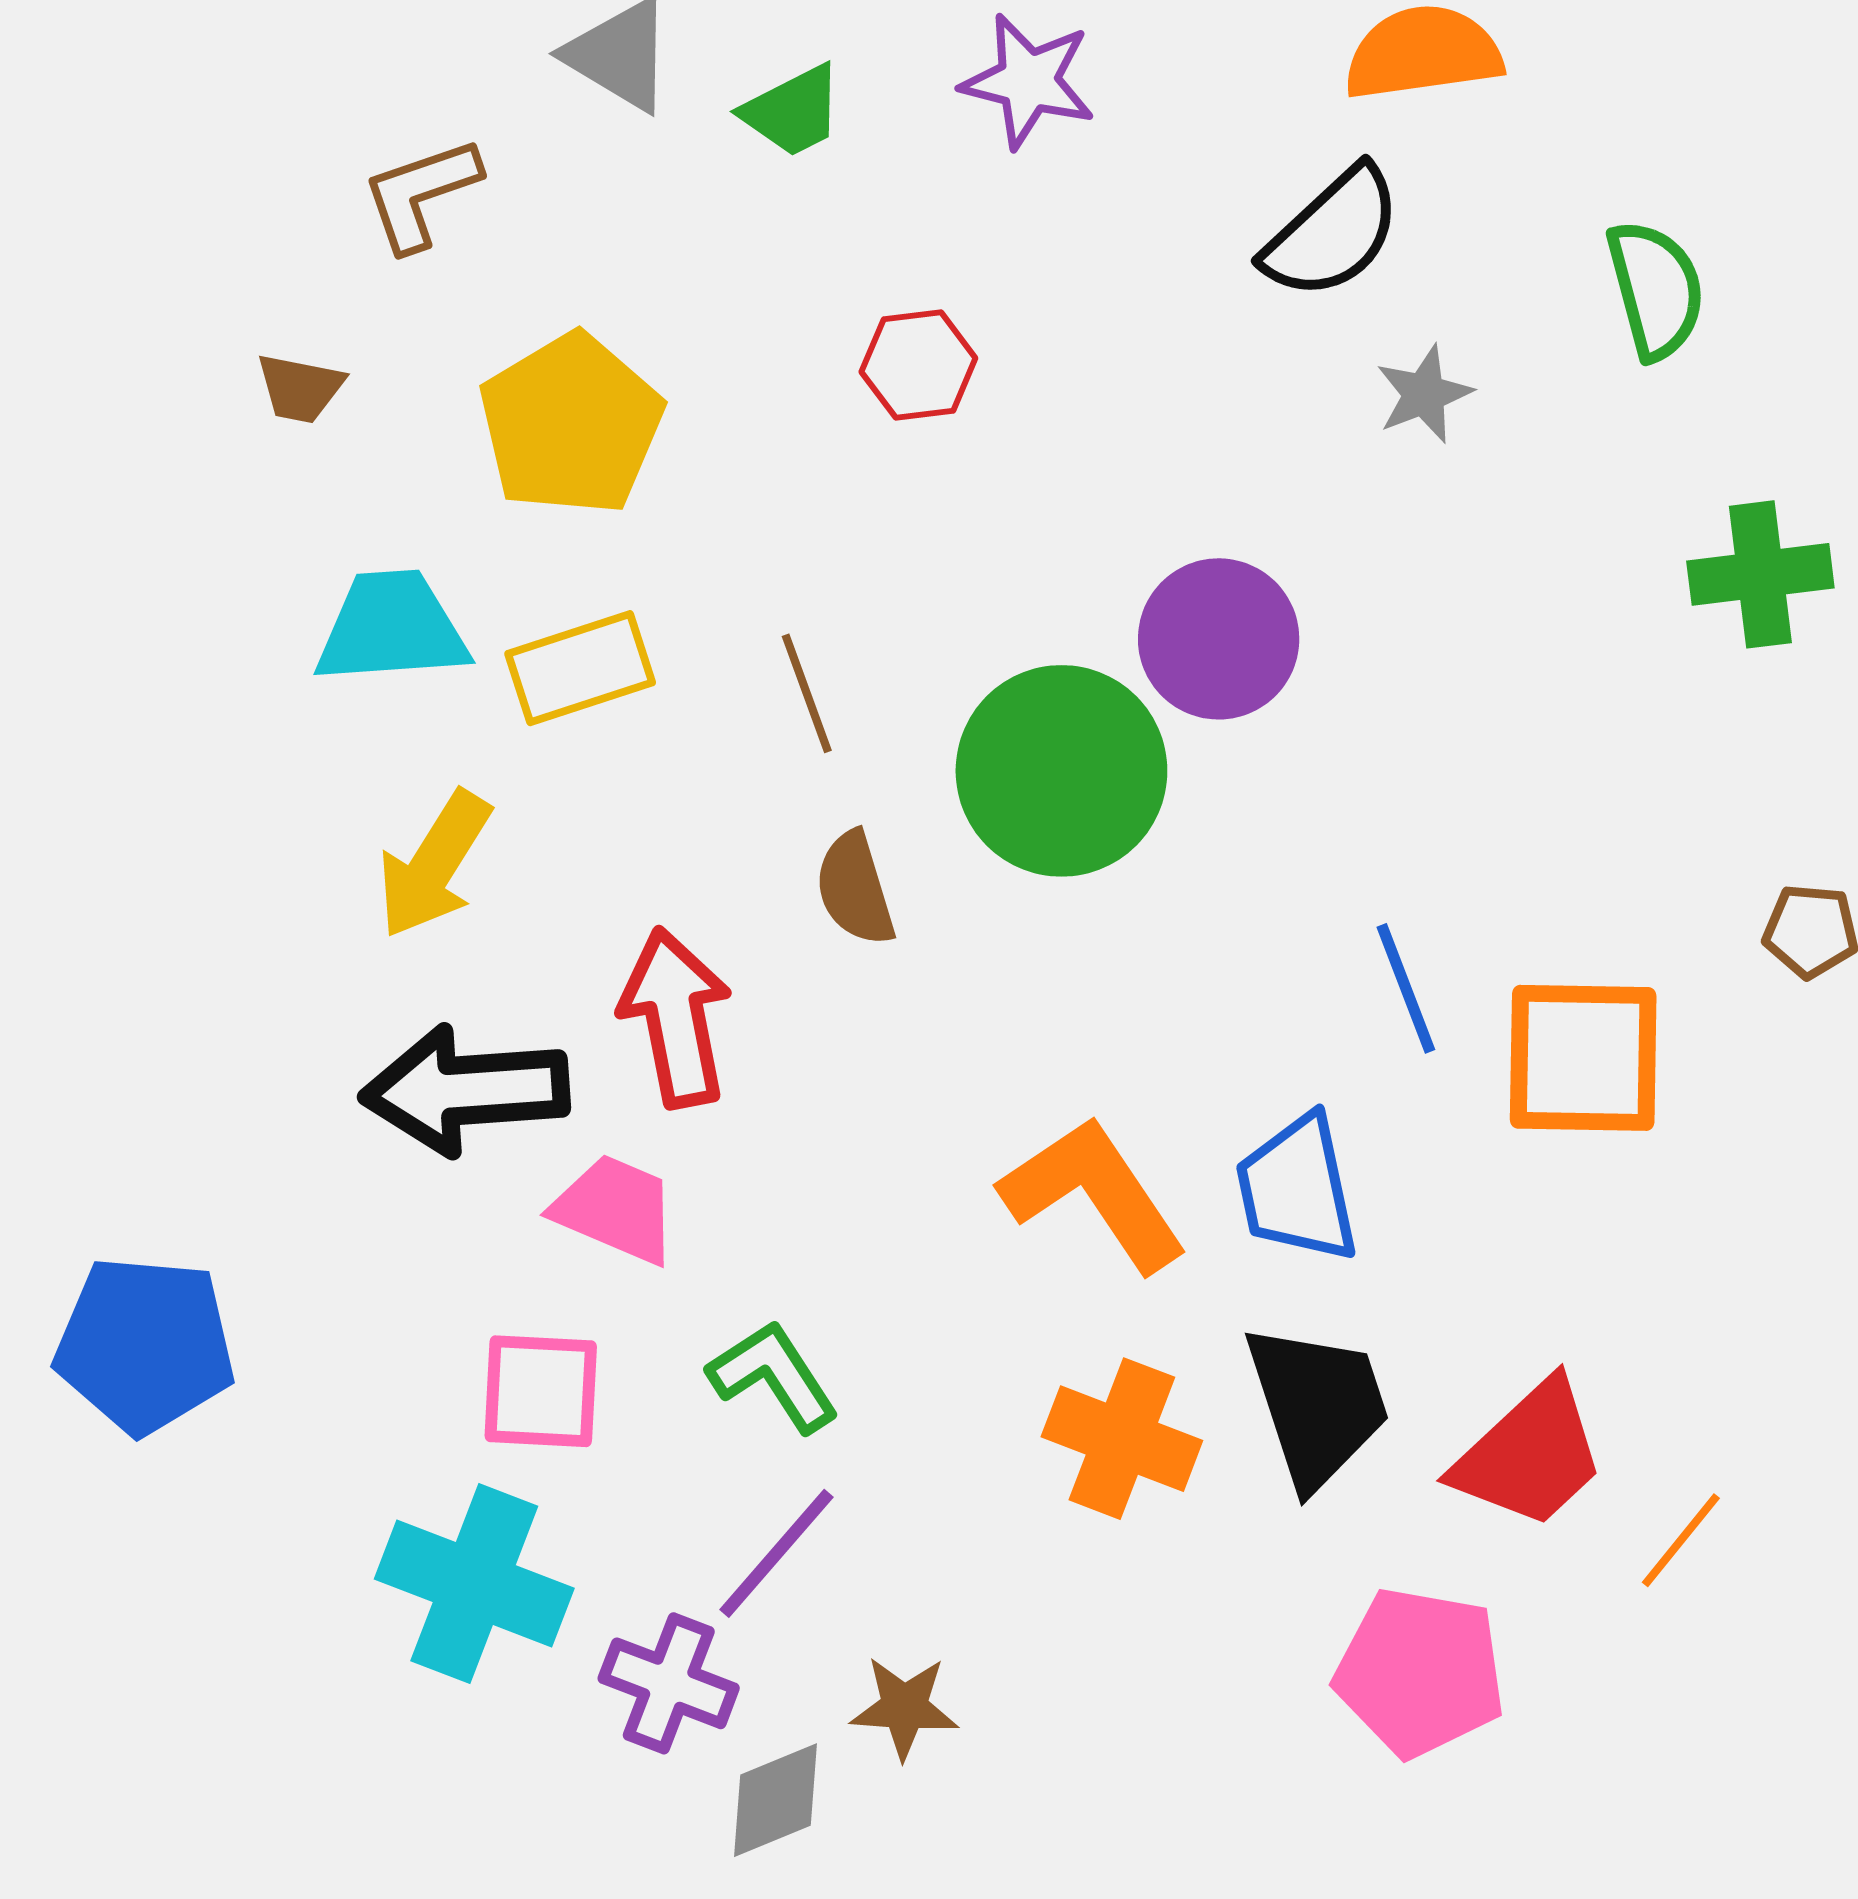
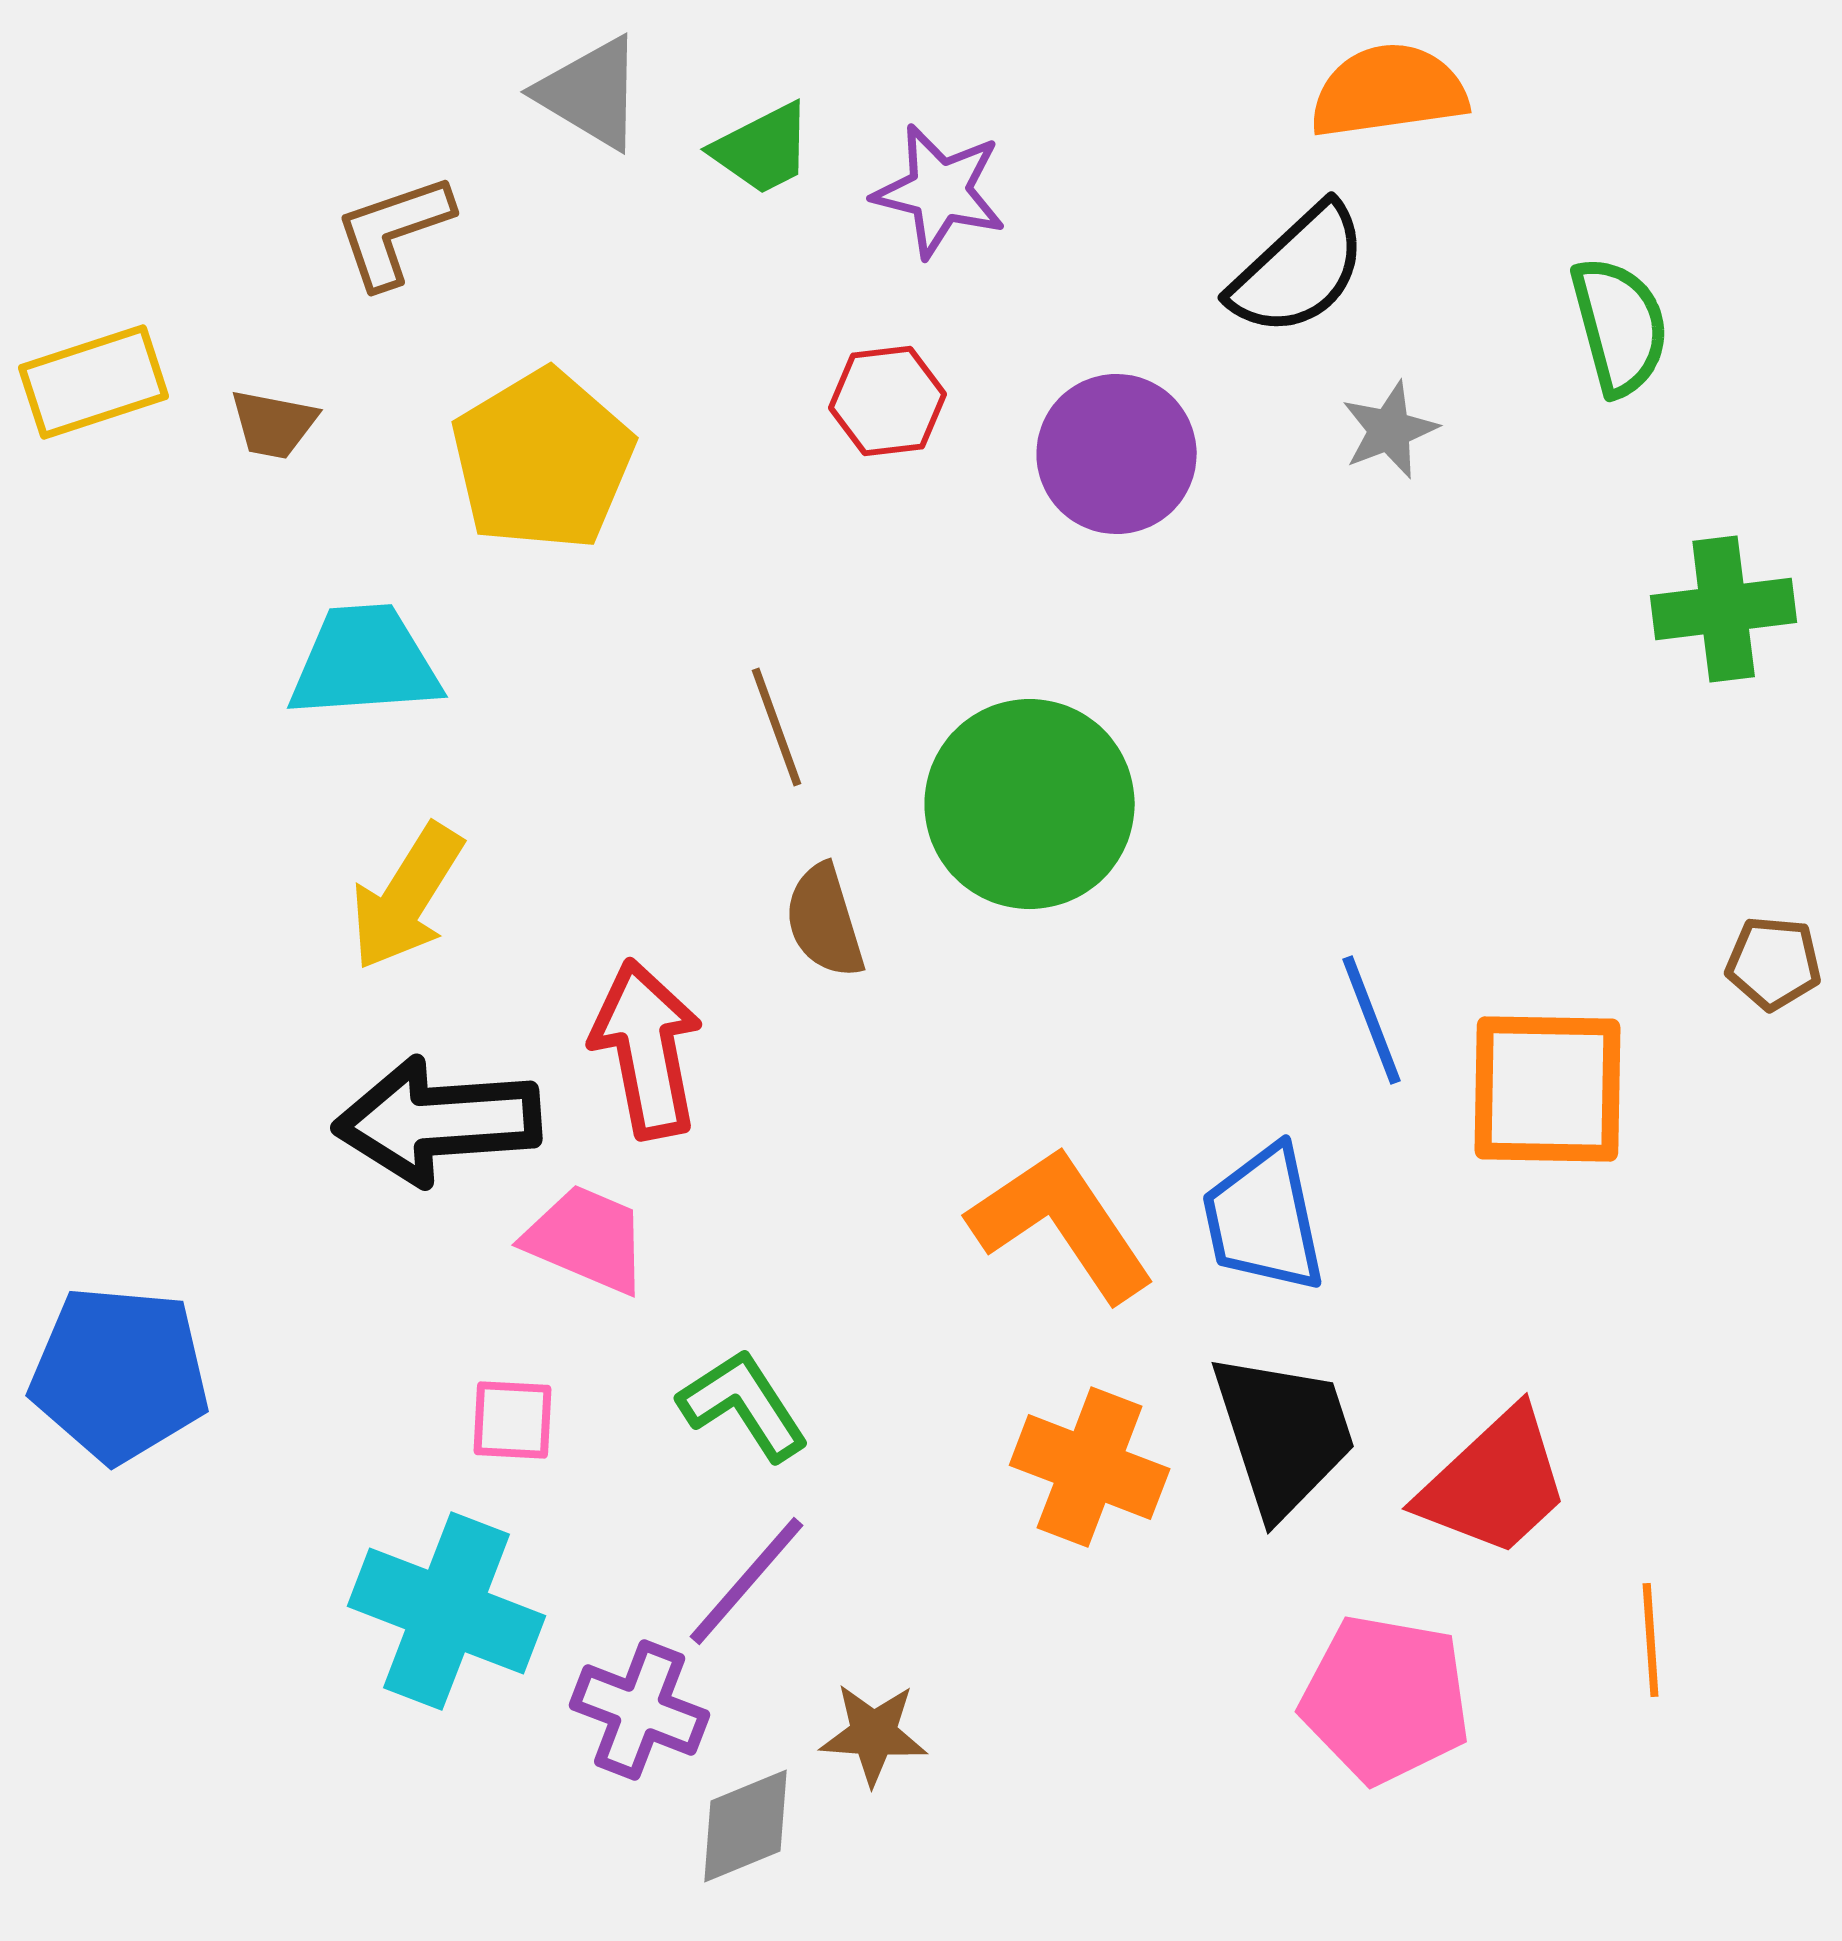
purple star: (1028, 81) -> (940, 191), moved
purple circle: (1219, 639) -> (1117, 454), moved
yellow rectangle: (580, 668) -> (94, 382), moved
pink square: (541, 1391) -> (513, 1420), size x0.7
orange line: (1681, 1540) -> (1651, 1640), moved, turned -43

